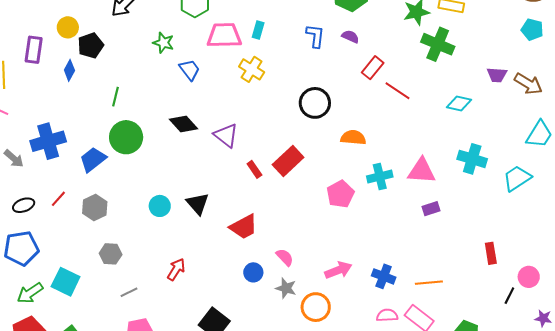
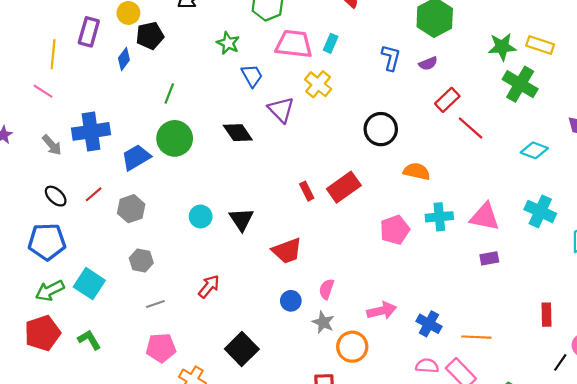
purple semicircle: (350, 37) -> (428, 63), turned 126
purple triangle: (226, 135) -> (281, 110), moved
black ellipse: (24, 205) -> (56, 196), turned 55
pink semicircle: (285, 257) -> (326, 289), turned -126

